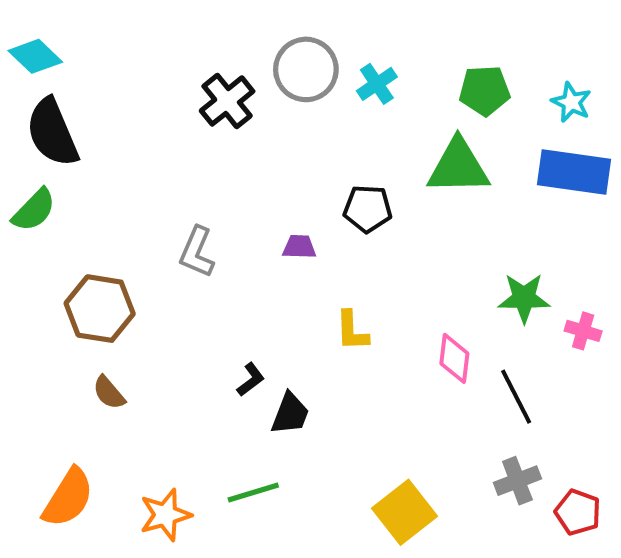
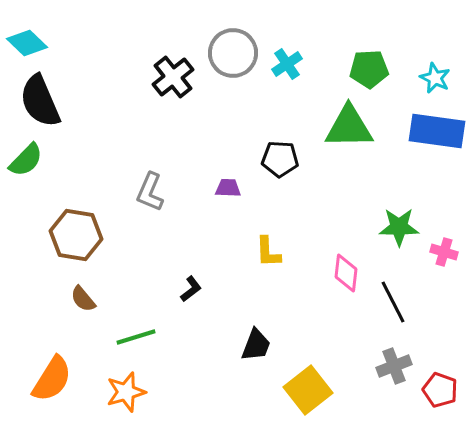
black trapezoid: (290, 414) -> (256, 345), moved
green line: (253, 492) -> (136, 337), moved

